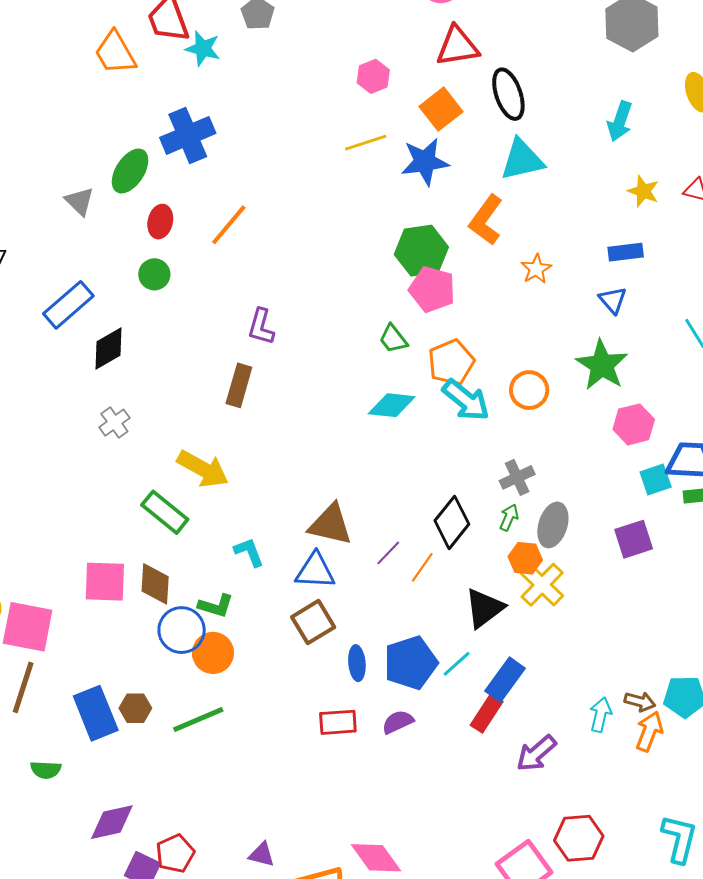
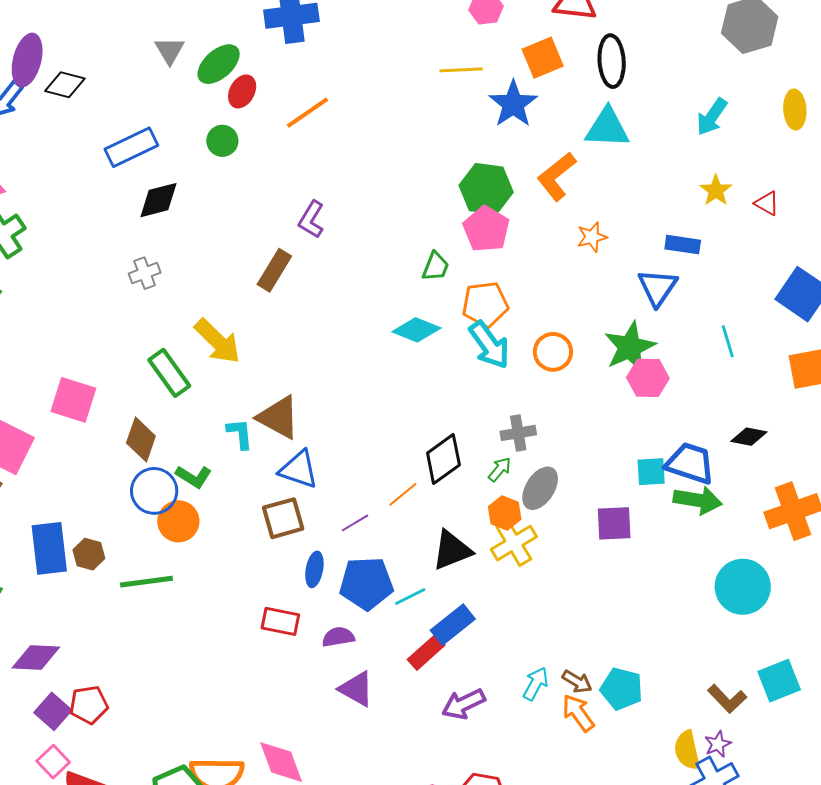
blue star: (425, 162) -> (513, 104), turned 30
green ellipse: (130, 171) -> (219, 64), moved
blue triangle: (613, 300) -> (658, 287), size x1.4
green trapezoid: (393, 339) -> (435, 266), turned -136
pink hexagon: (634, 424) -> (648, 378), moved
brown triangle: (330, 525) -> (279, 417), moved
purple line: (388, 553) -> (355, 523), moved
pink square: (105, 582) -> (73, 400), moved
orange arrow: (649, 731) -> (578, 713), turned -72
purple triangle: (262, 855) -> (356, 689), moved, size x1.4

